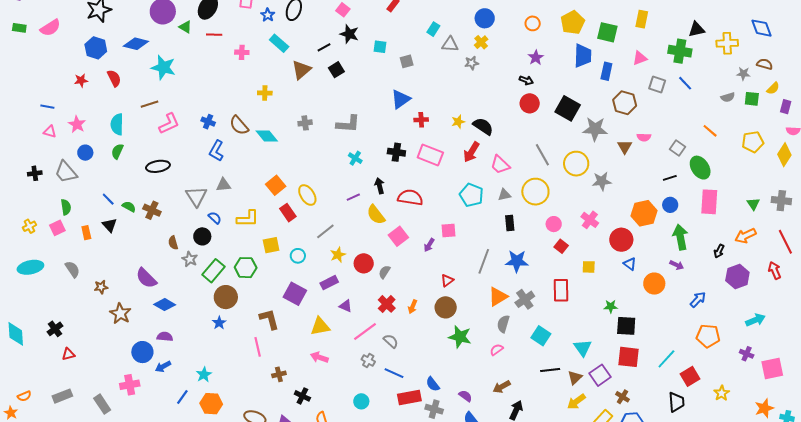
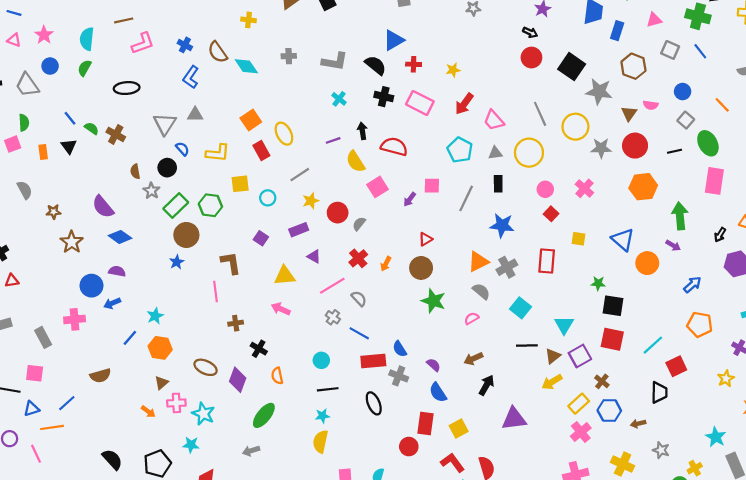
black semicircle: (483, 126) -> (375, 65), moved
blue circle: (670, 205) -> (683, 92), moved
red circle: (621, 240) -> (635, 146), moved
gray line: (484, 261) -> (466, 198), moved
blue triangle: (630, 264) -> (623, 240), size x1.6
purple square: (295, 294) -> (261, 238), size x0.6
gray semicircle: (503, 324) -> (481, 291), turned 108
yellow star: (722, 393) -> (726, 379), moved

